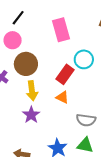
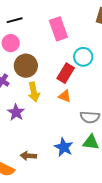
black line: (18, 18) -> (15, 20), turned 42
purple star: (31, 115) -> (16, 112), moved

